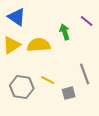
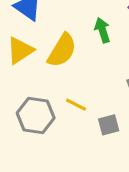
yellow semicircle: (39, 45) -> (62, 50), turned 125

